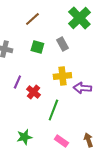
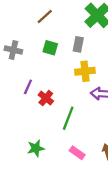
gray rectangle: (62, 44) -> (78, 44), turned 40
yellow cross: (62, 76) -> (85, 71), moved

